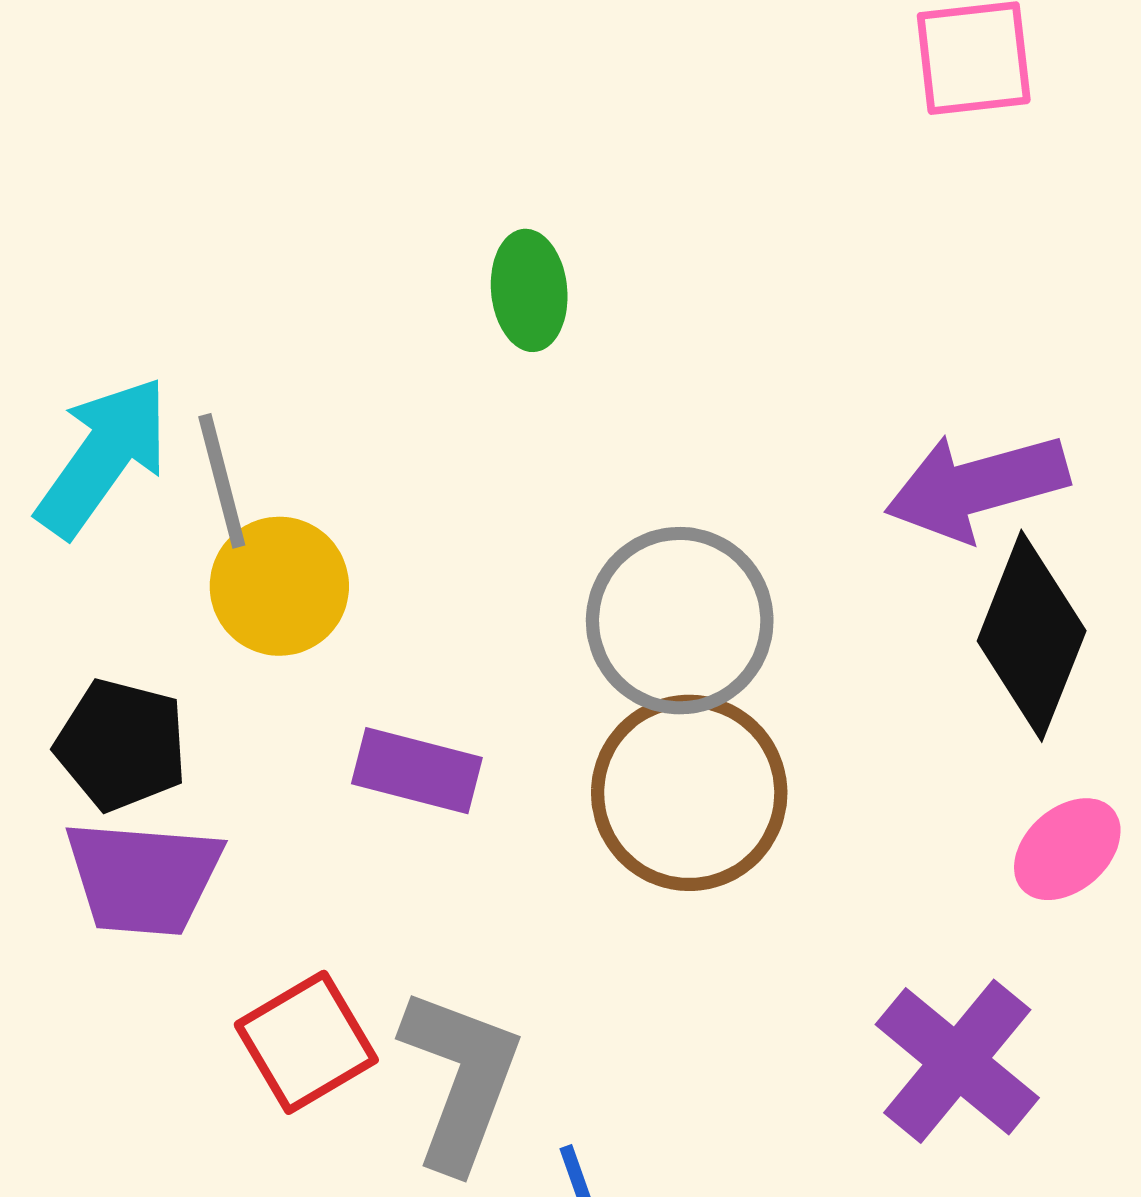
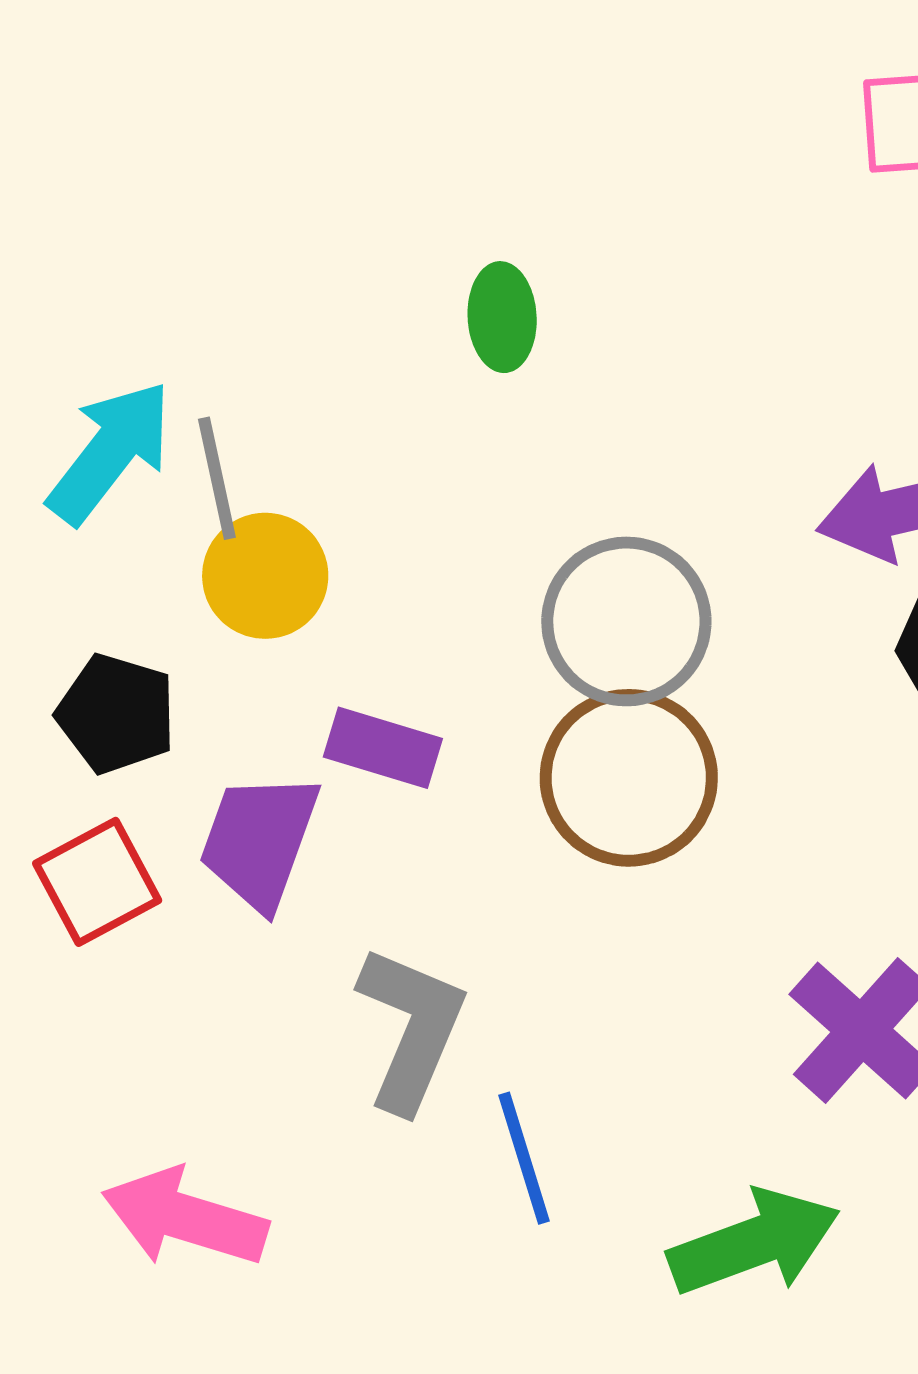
purple trapezoid: (143, 878) -> (259, 841), moved, turned 103
red square: (306, 1042) -> (97, 882), moved

